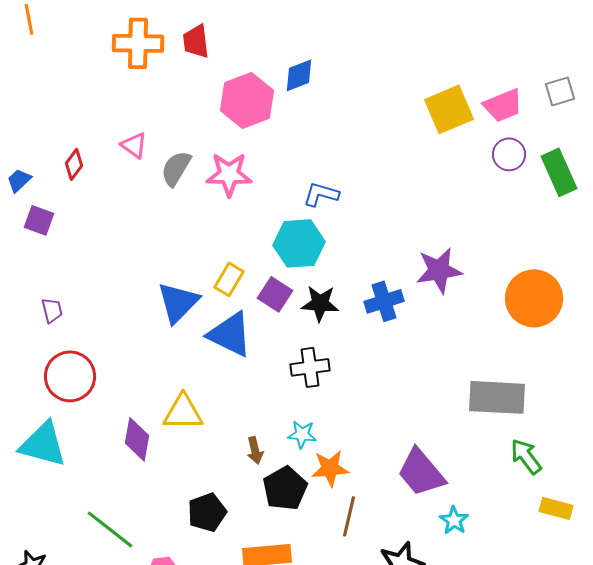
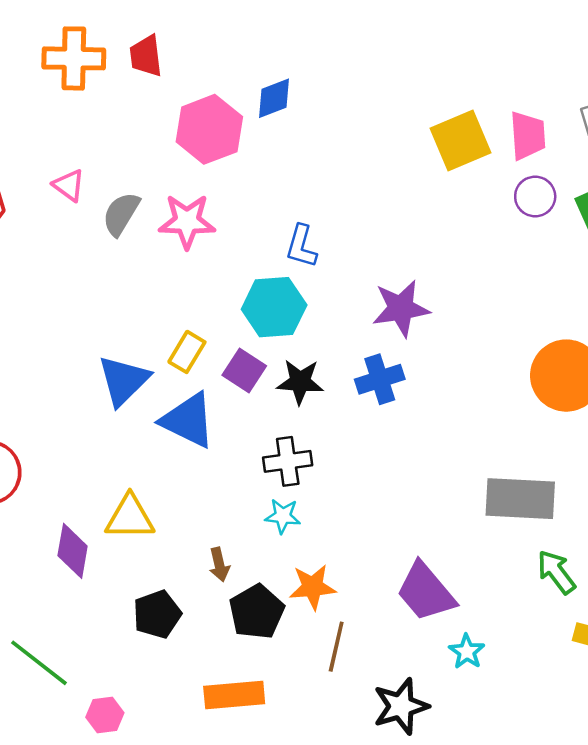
pink trapezoid: (503, 105) -> (528, 136), turned -72
blue L-shape: (321, 194) -> (301, 246), turned -90
purple star: (439, 270) -> (401, 308), moved
cyan star: (302, 434) -> (283, 516), moved
black pentagon: (207, 512) -> (157, 614), moved

